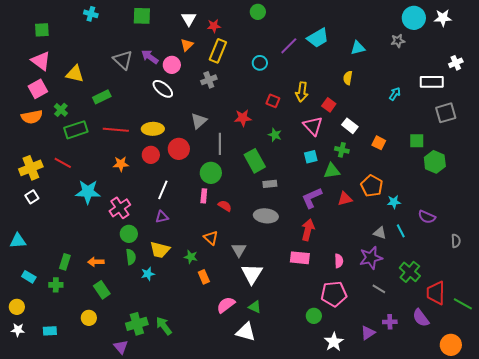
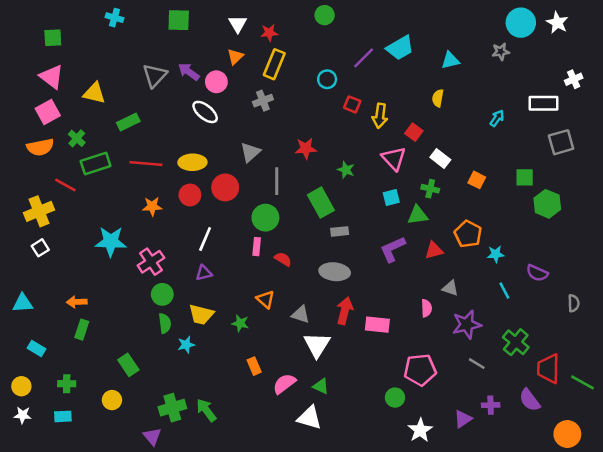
white star: (443, 18) -> (557, 23), turned 30
gray triangle: (123, 60) -> (155, 75), turned 30
red square: (273, 101) -> (352, 104), moved
red line: (63, 163) -> (65, 185), moved
red arrow: (308, 230) -> (345, 311), moved
gray triangle: (380, 233) -> (450, 288), moved
gray triangle: (239, 250) -> (301, 315), turned -42
pink semicircle: (339, 261) -> (426, 308), moved
orange arrow: (96, 262) -> (77, 302), moved
orange rectangle: (204, 277) -> (254, 366), moved
green cross: (56, 285) -> (67, 384), moved

